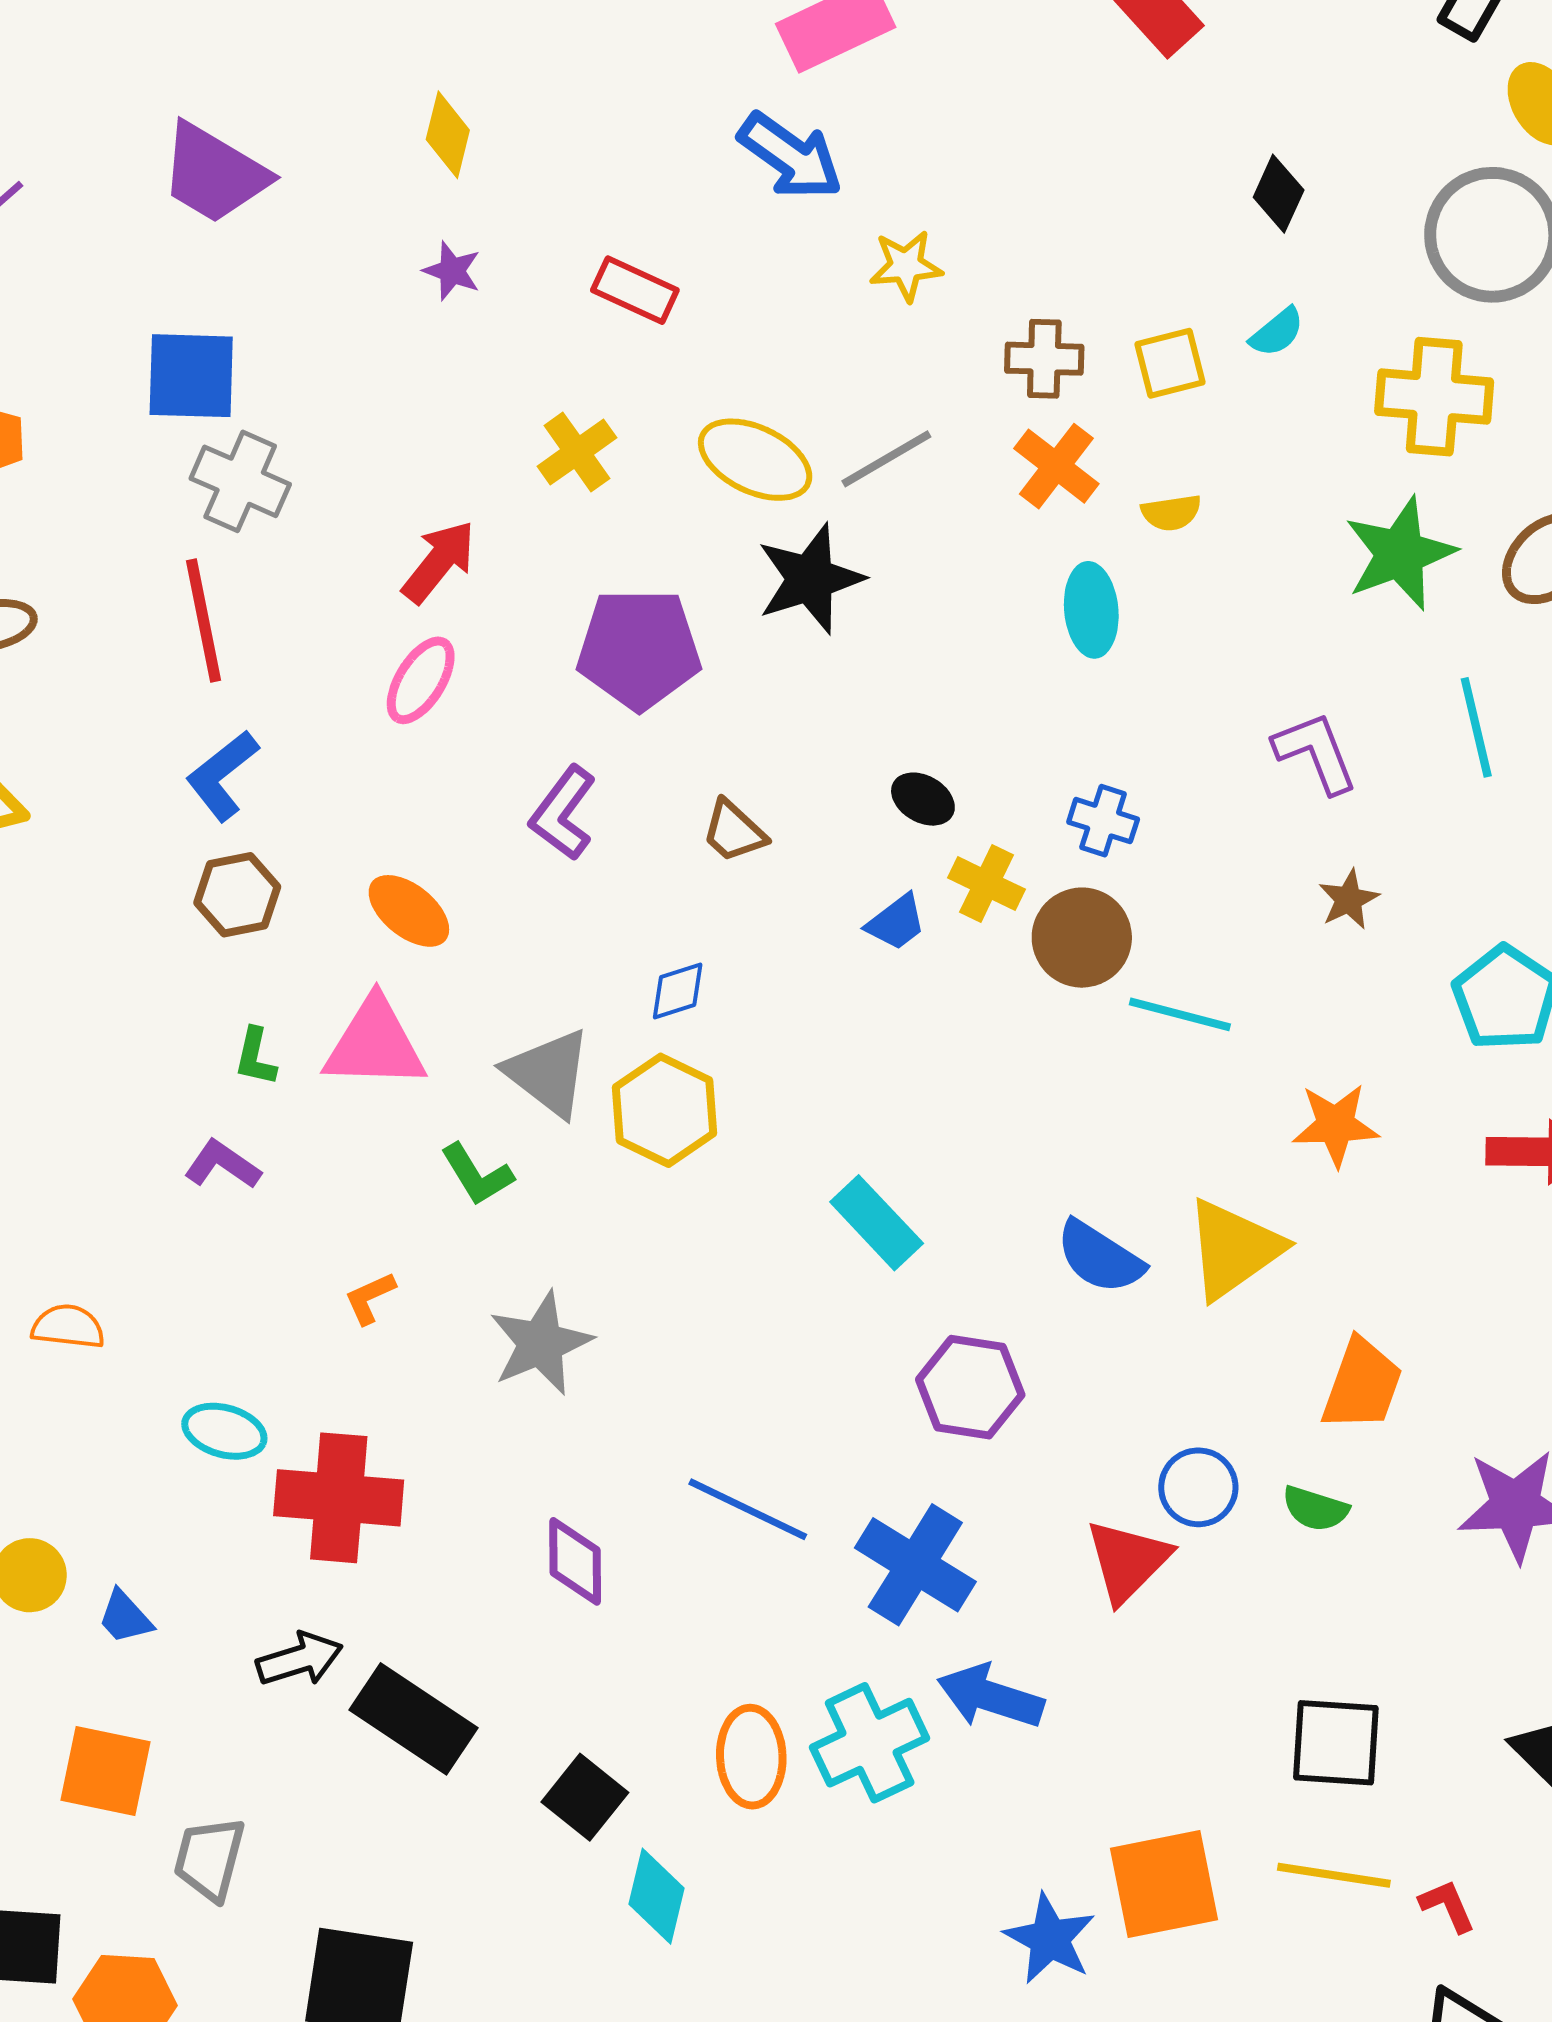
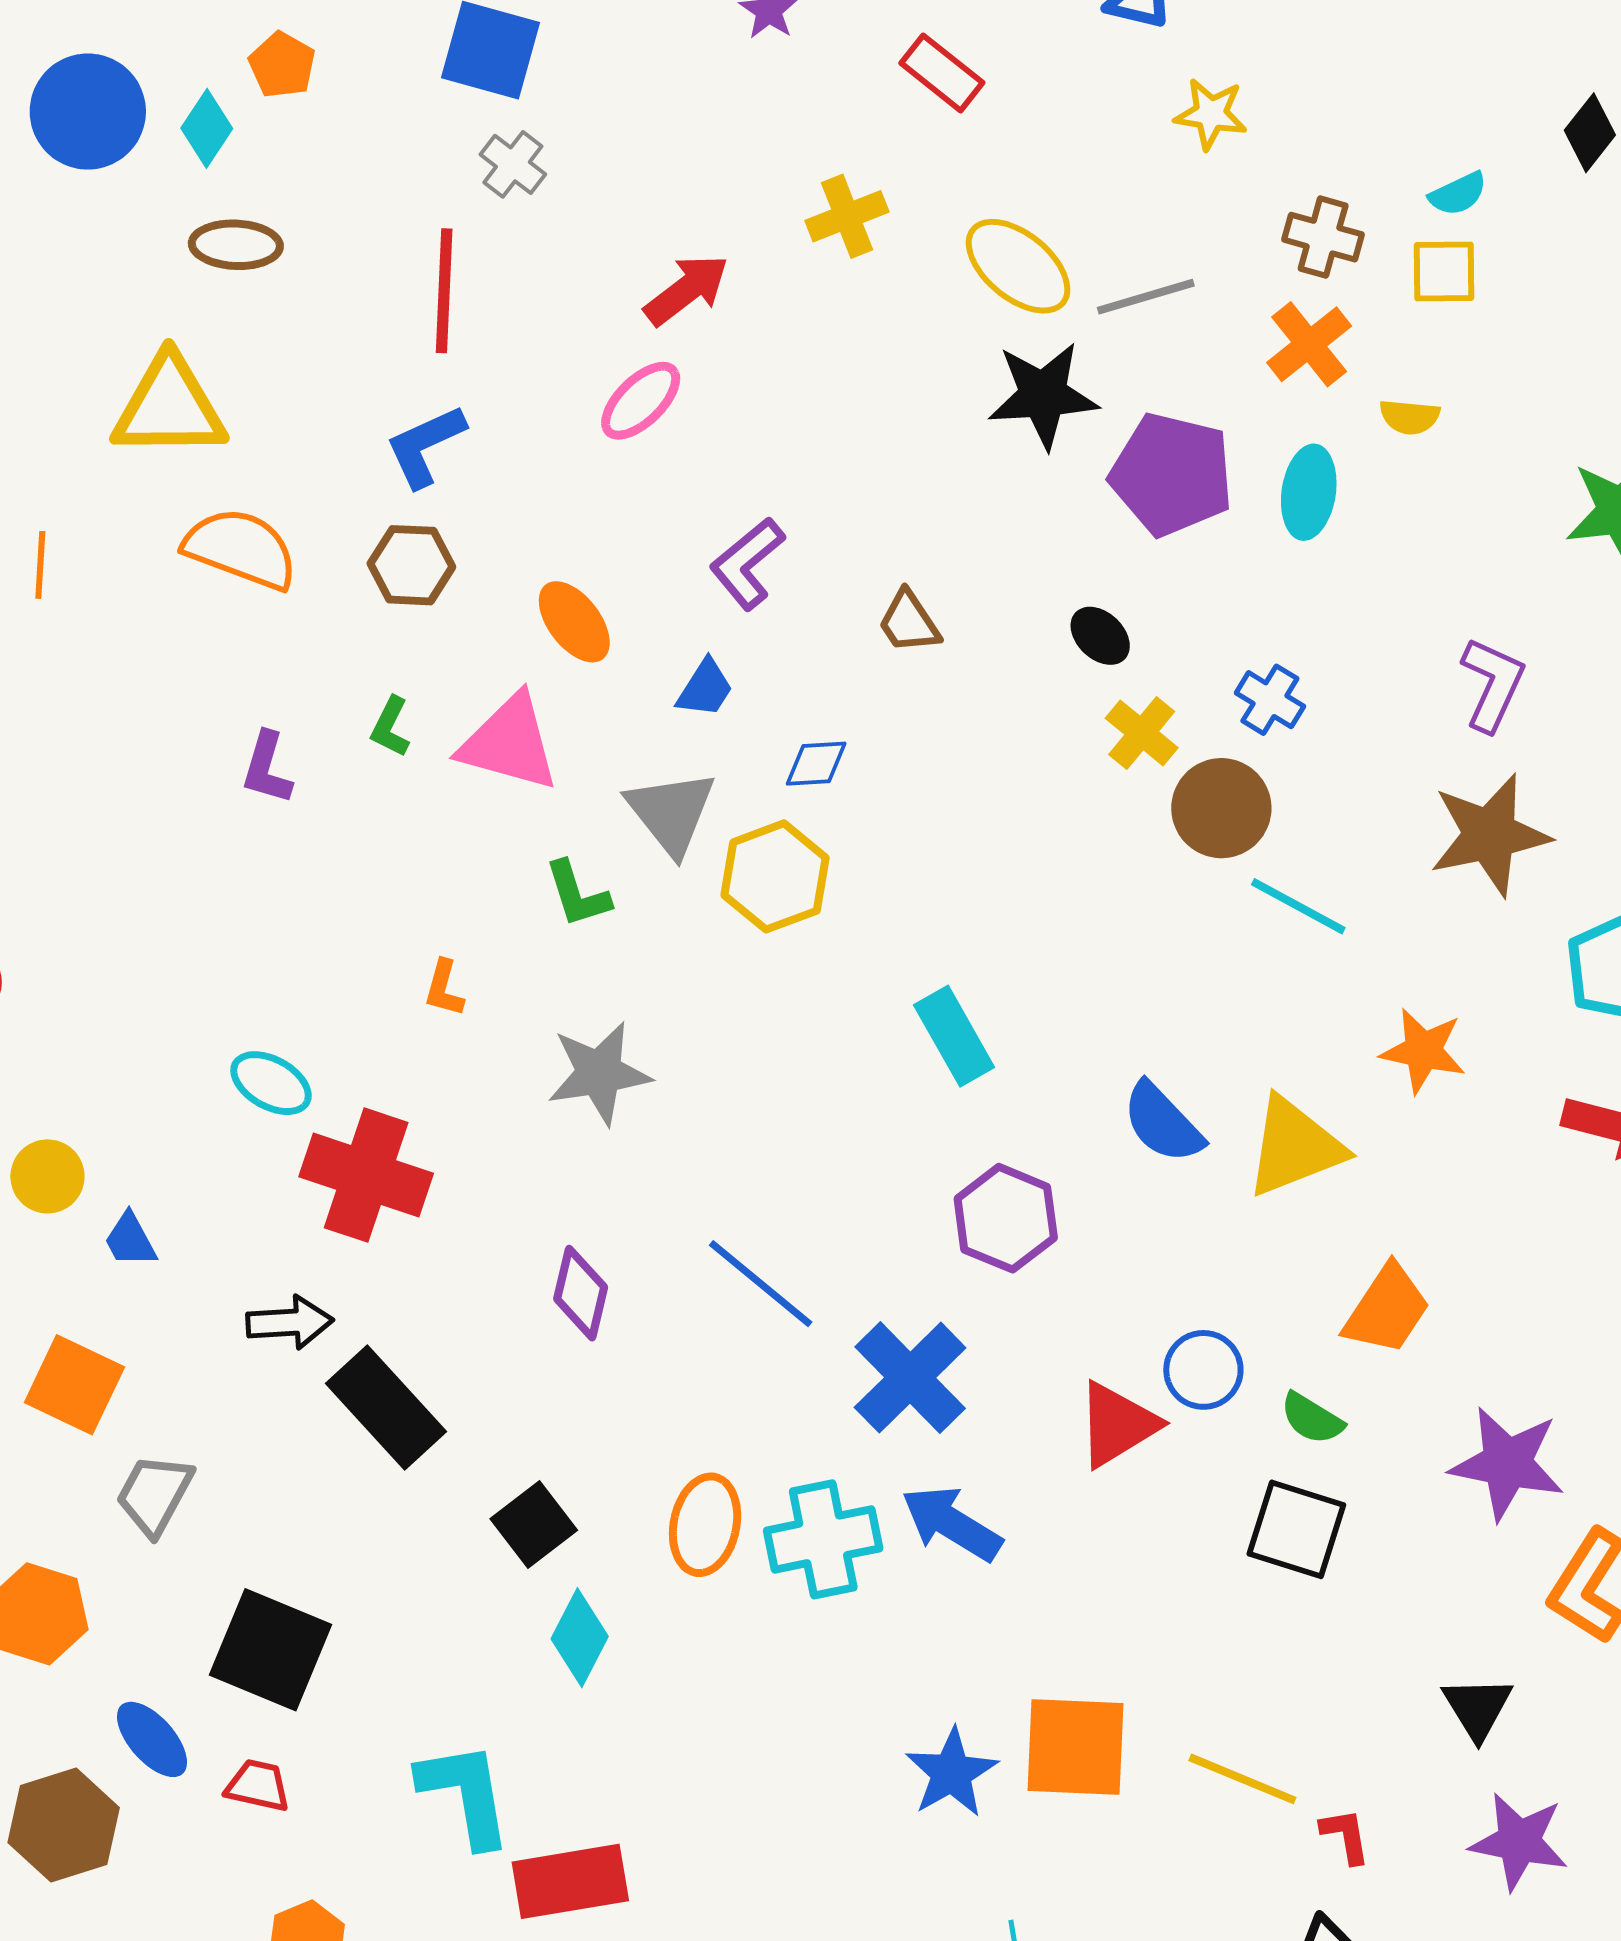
cyan semicircle: (1277, 332) -> (1458, 194), moved
gray cross: (240, 481) -> (513, 164), size x0.7
purple pentagon: (639, 649) -> (1172, 474), moved
purple L-shape: (1316, 752) -> (1493, 684), turned 32
brown star: (1349, 899) -> (1490, 835), size x2.0
blue trapezoid: (896, 922) -> (705, 688), moved, turned -34
purple L-shape: (222, 1165) -> (267, 768), moved, turned -122
orange L-shape: (370, 1298) -> (444, 988), turned -64
orange semicircle: (68, 1327) -> (241, 549), moved, size x1.6
black square: (1336, 1743) -> (1296, 1529), moved

